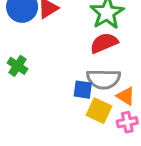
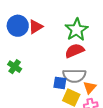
orange triangle: (126, 96) -> (90, 87), turned 40

